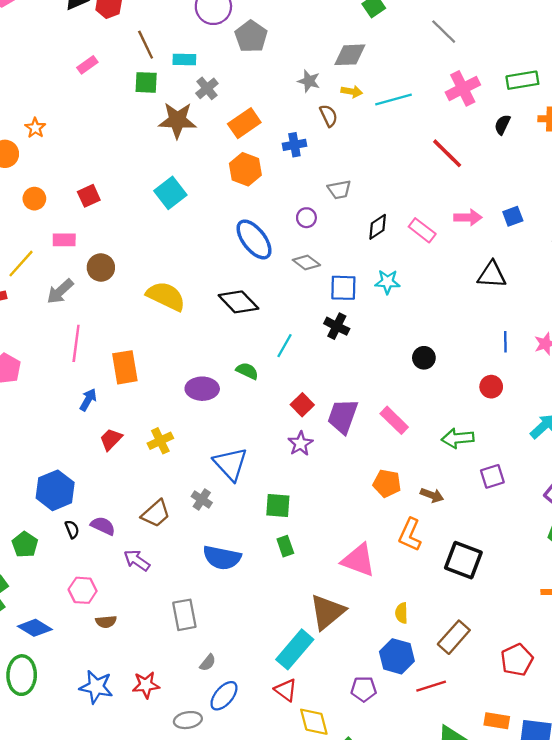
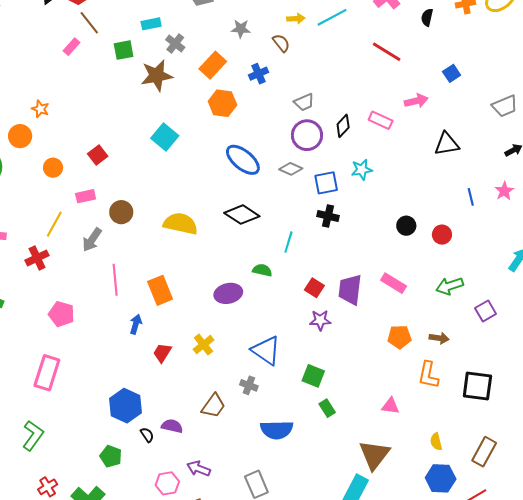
brown line: (146, 45) -> (89, 23), moved
gray star: (309, 81) -> (241, 29), moved
blue square: (513, 216) -> (452, 73), moved
purple circle: (306, 218) -> (307, 135), moved, size x1.8
red circle: (491, 387) -> (442, 235), moved
purple star: (300, 444) -> (320, 320), turned -30
green square: (278, 505) -> (313, 376), turned 30
purple arrow: (137, 560) -> (199, 469), moved
pink triangle: (358, 560) -> (390, 406), size x0.6

